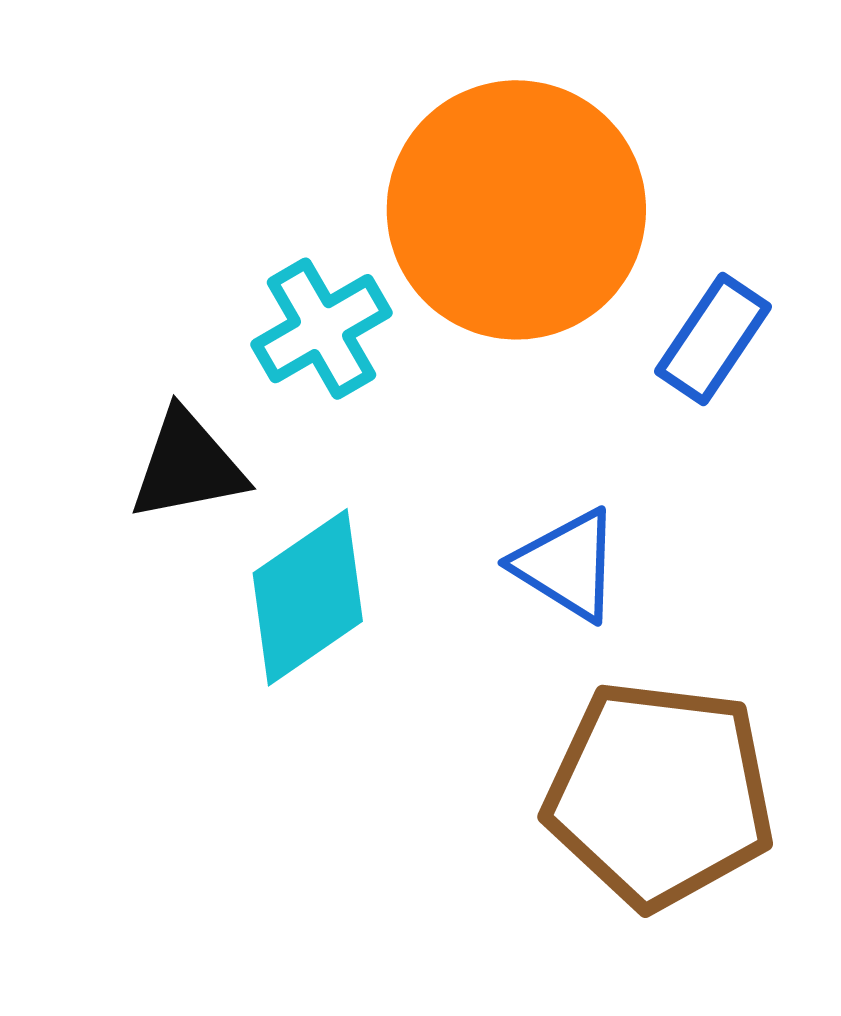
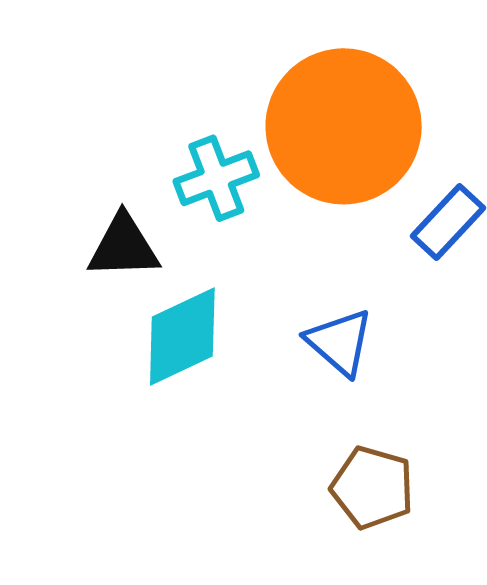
brown pentagon: (659, 794) -> (372, 488), size x0.6

